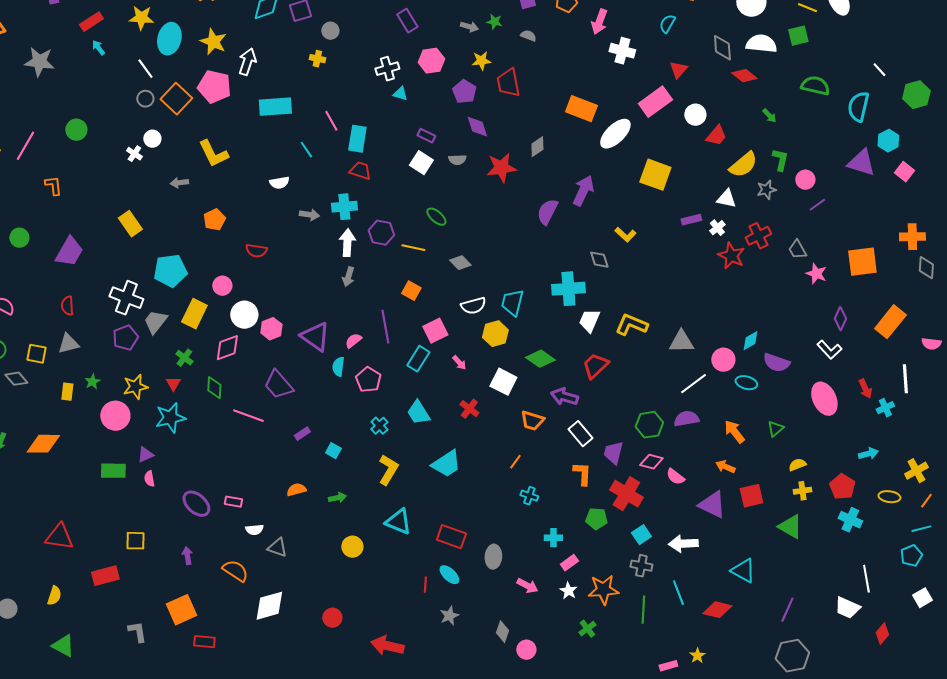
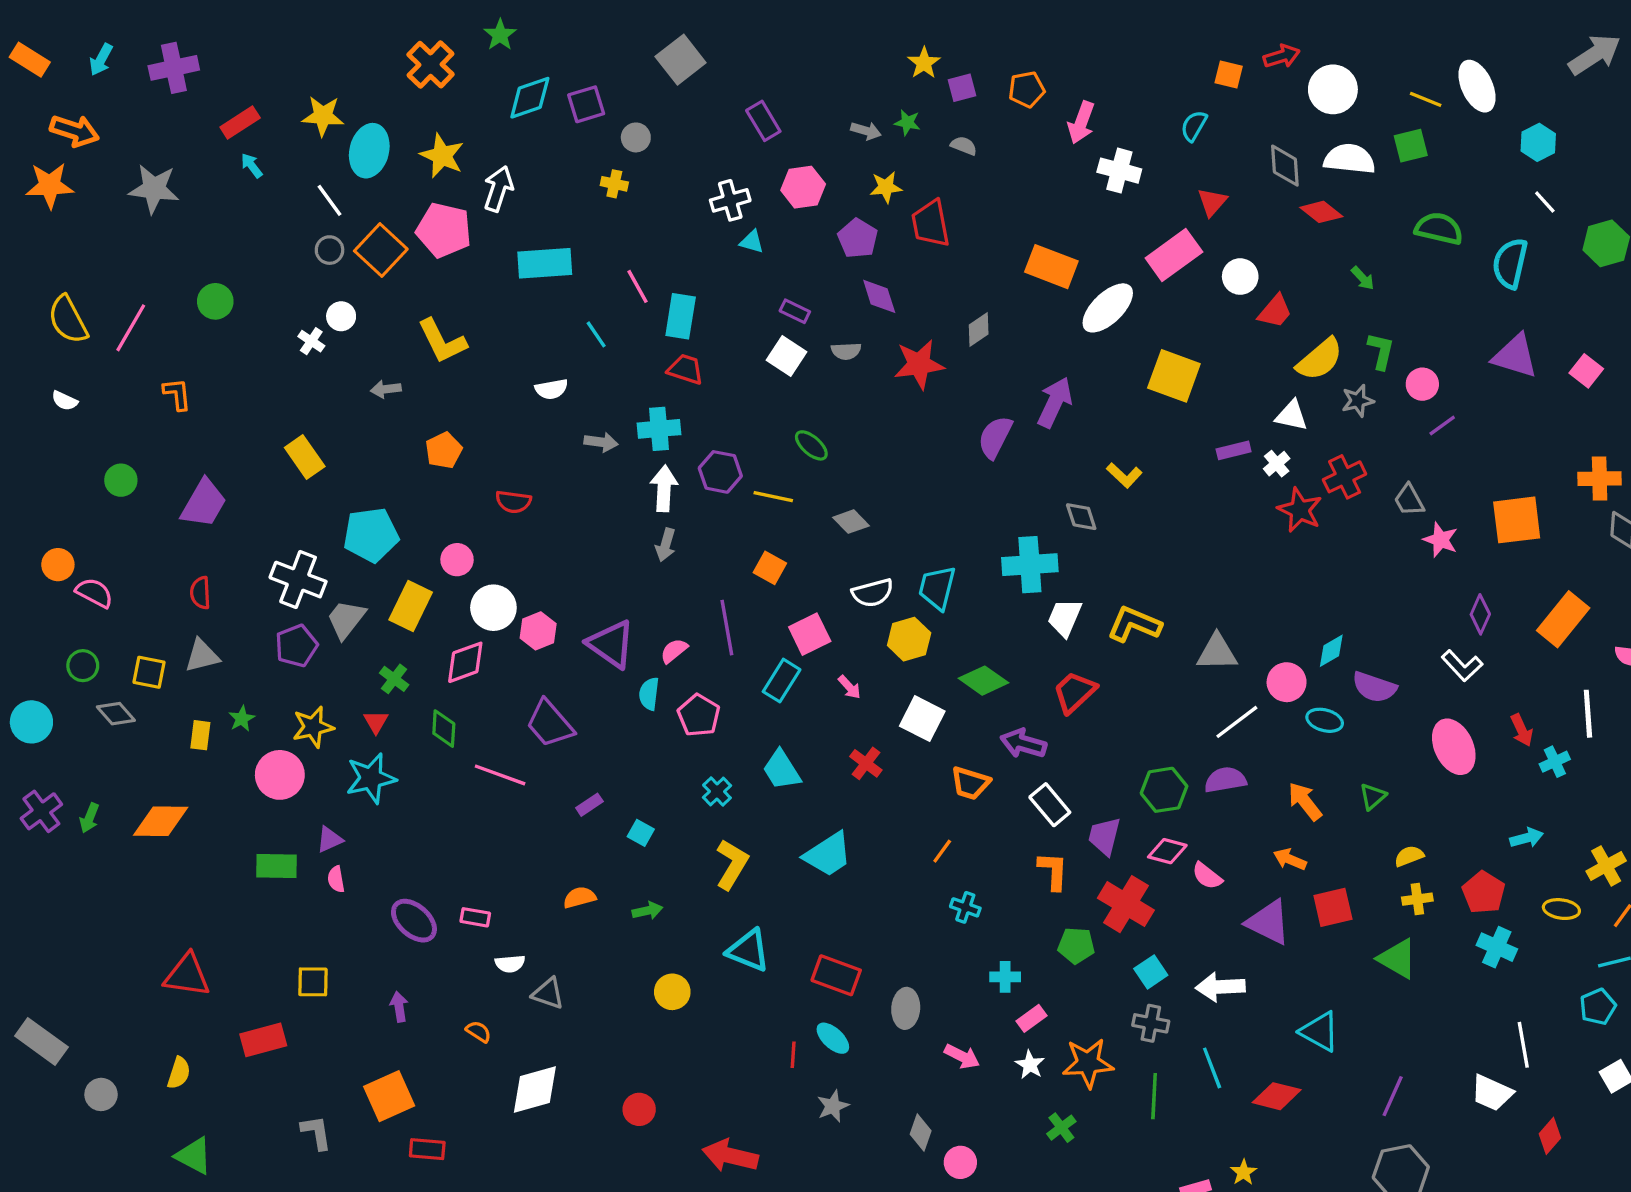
cyan hexagon: (888, 141) -> (1538, 142), moved
orange semicircle: (235, 571) -> (479, 1032), size x0.6

